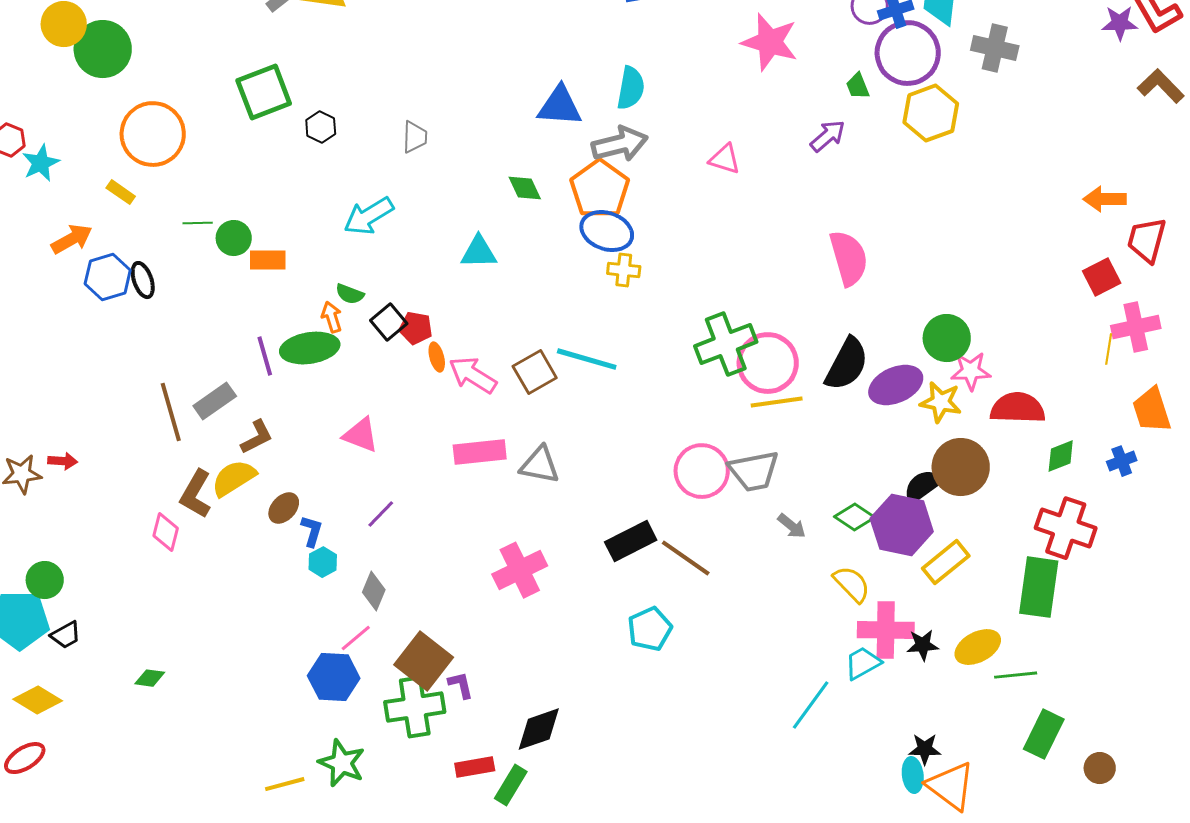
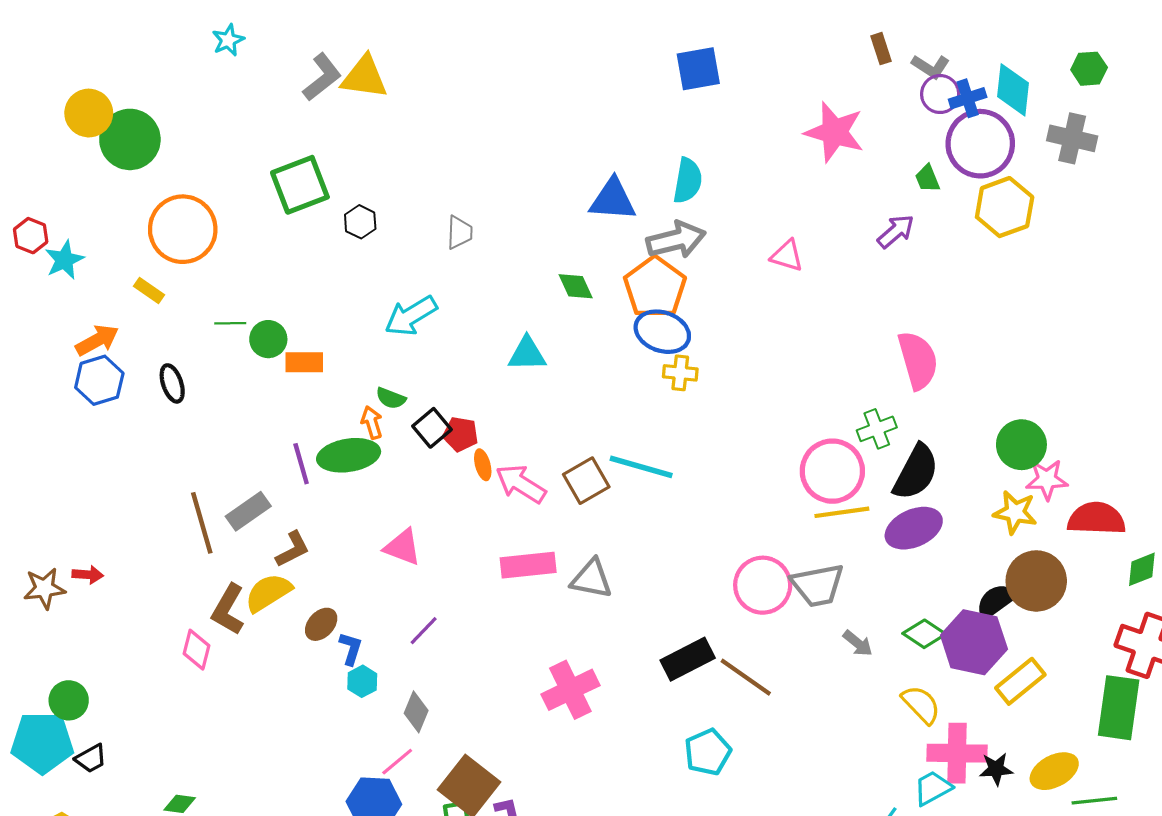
blue hexagon: (108, 277) -> (99, 380), moved
green cross: (726, 344) -> (877, 429), moved, size x0.6
purple ellipse: (896, 385) -> (914, 528), moved

